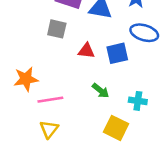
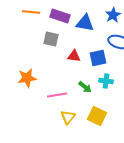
pink line: (50, 100) -> (57, 95), moved
cyan cross: (138, 101) -> (106, 81), moved
yellow triangle: (49, 129) -> (68, 117), moved

